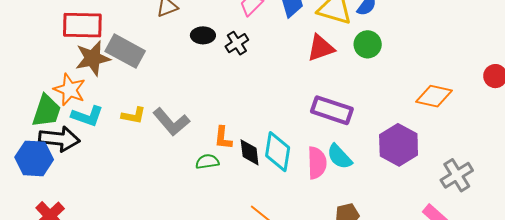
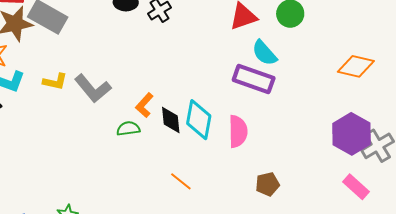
orange L-shape: (223, 138) -> (144, 105), turned 35
purple hexagon: (399, 145) -> (352, 134), moved
cyan semicircle: (339, 157) -> (264, 53), moved

